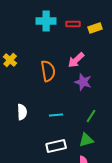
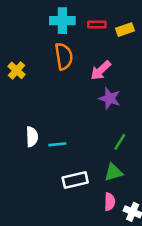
orange semicircle: (48, 71) -> (64, 56), moved
cyan line: (56, 115) -> (57, 144), moved

